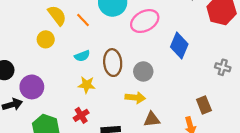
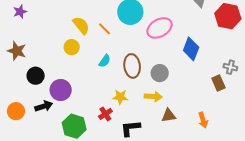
cyan semicircle: (82, 56) -> (105, 61), turned -32
yellow star: (87, 85) -> (120, 97), moved
brown rectangle: (204, 105) -> (218, 83), moved

